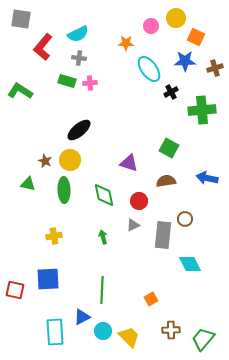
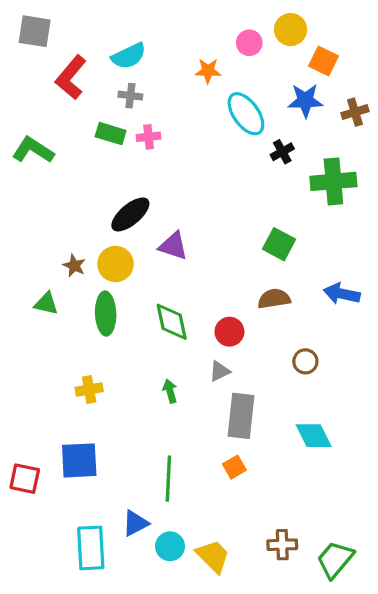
purple triangle: (129, 163) -> (173, 246), moved
gray rectangle: (163, 235) -> (241, 416), moved
orange square: (151, 299) -> (234, 467), moved

